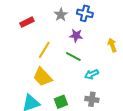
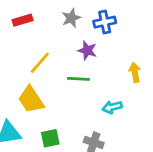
blue cross: (85, 13) -> (105, 22), turned -35
green line: (73, 57) -> (78, 79), turned -35
cyan arrow: (92, 74) -> (112, 107), moved

